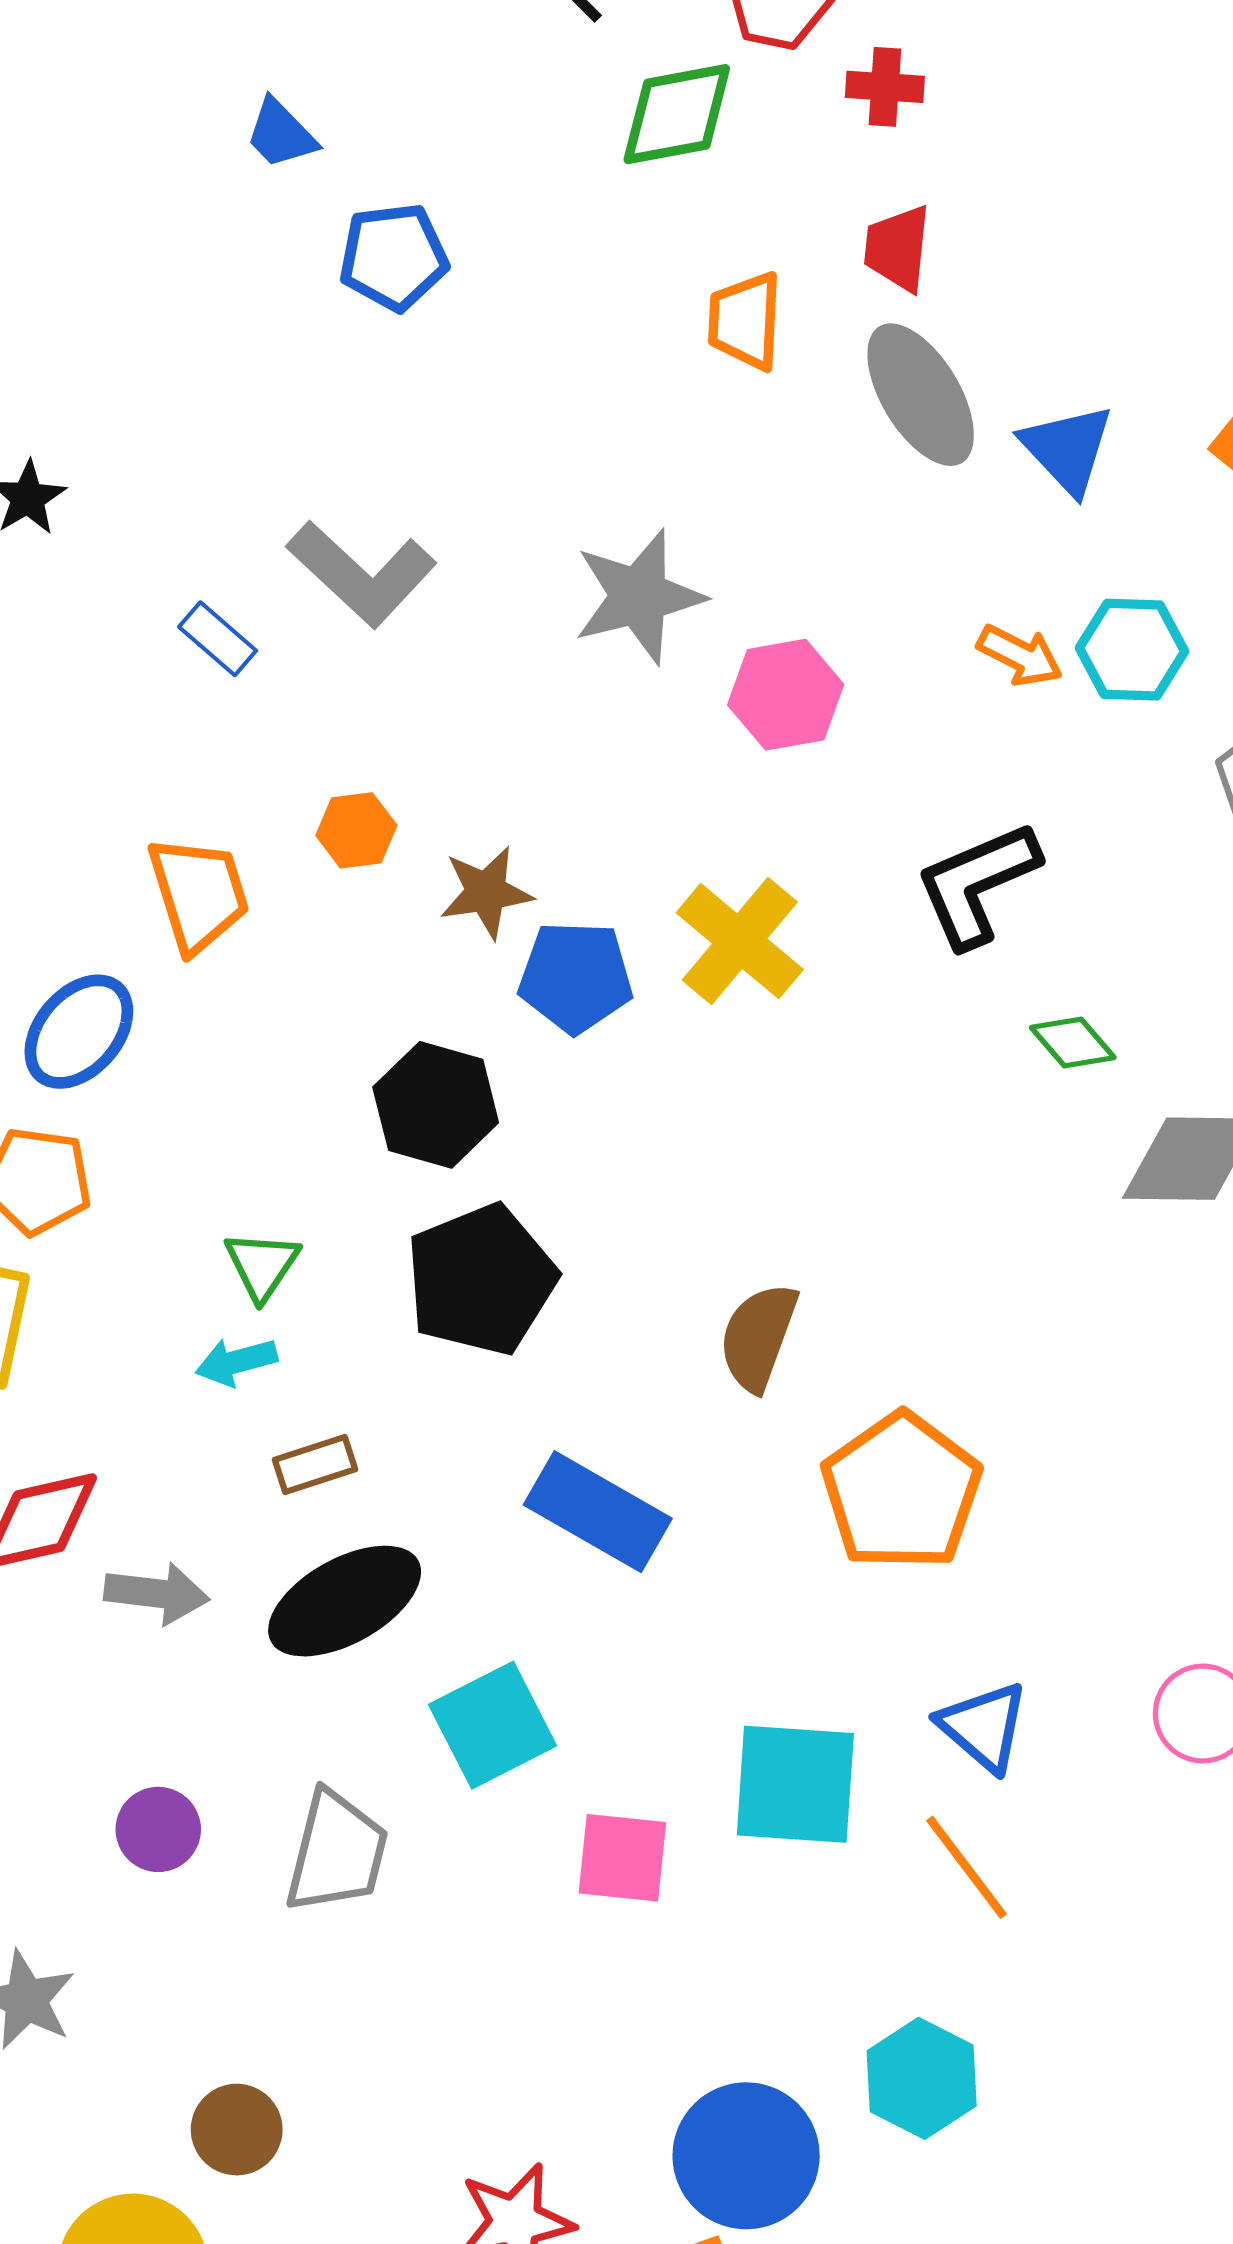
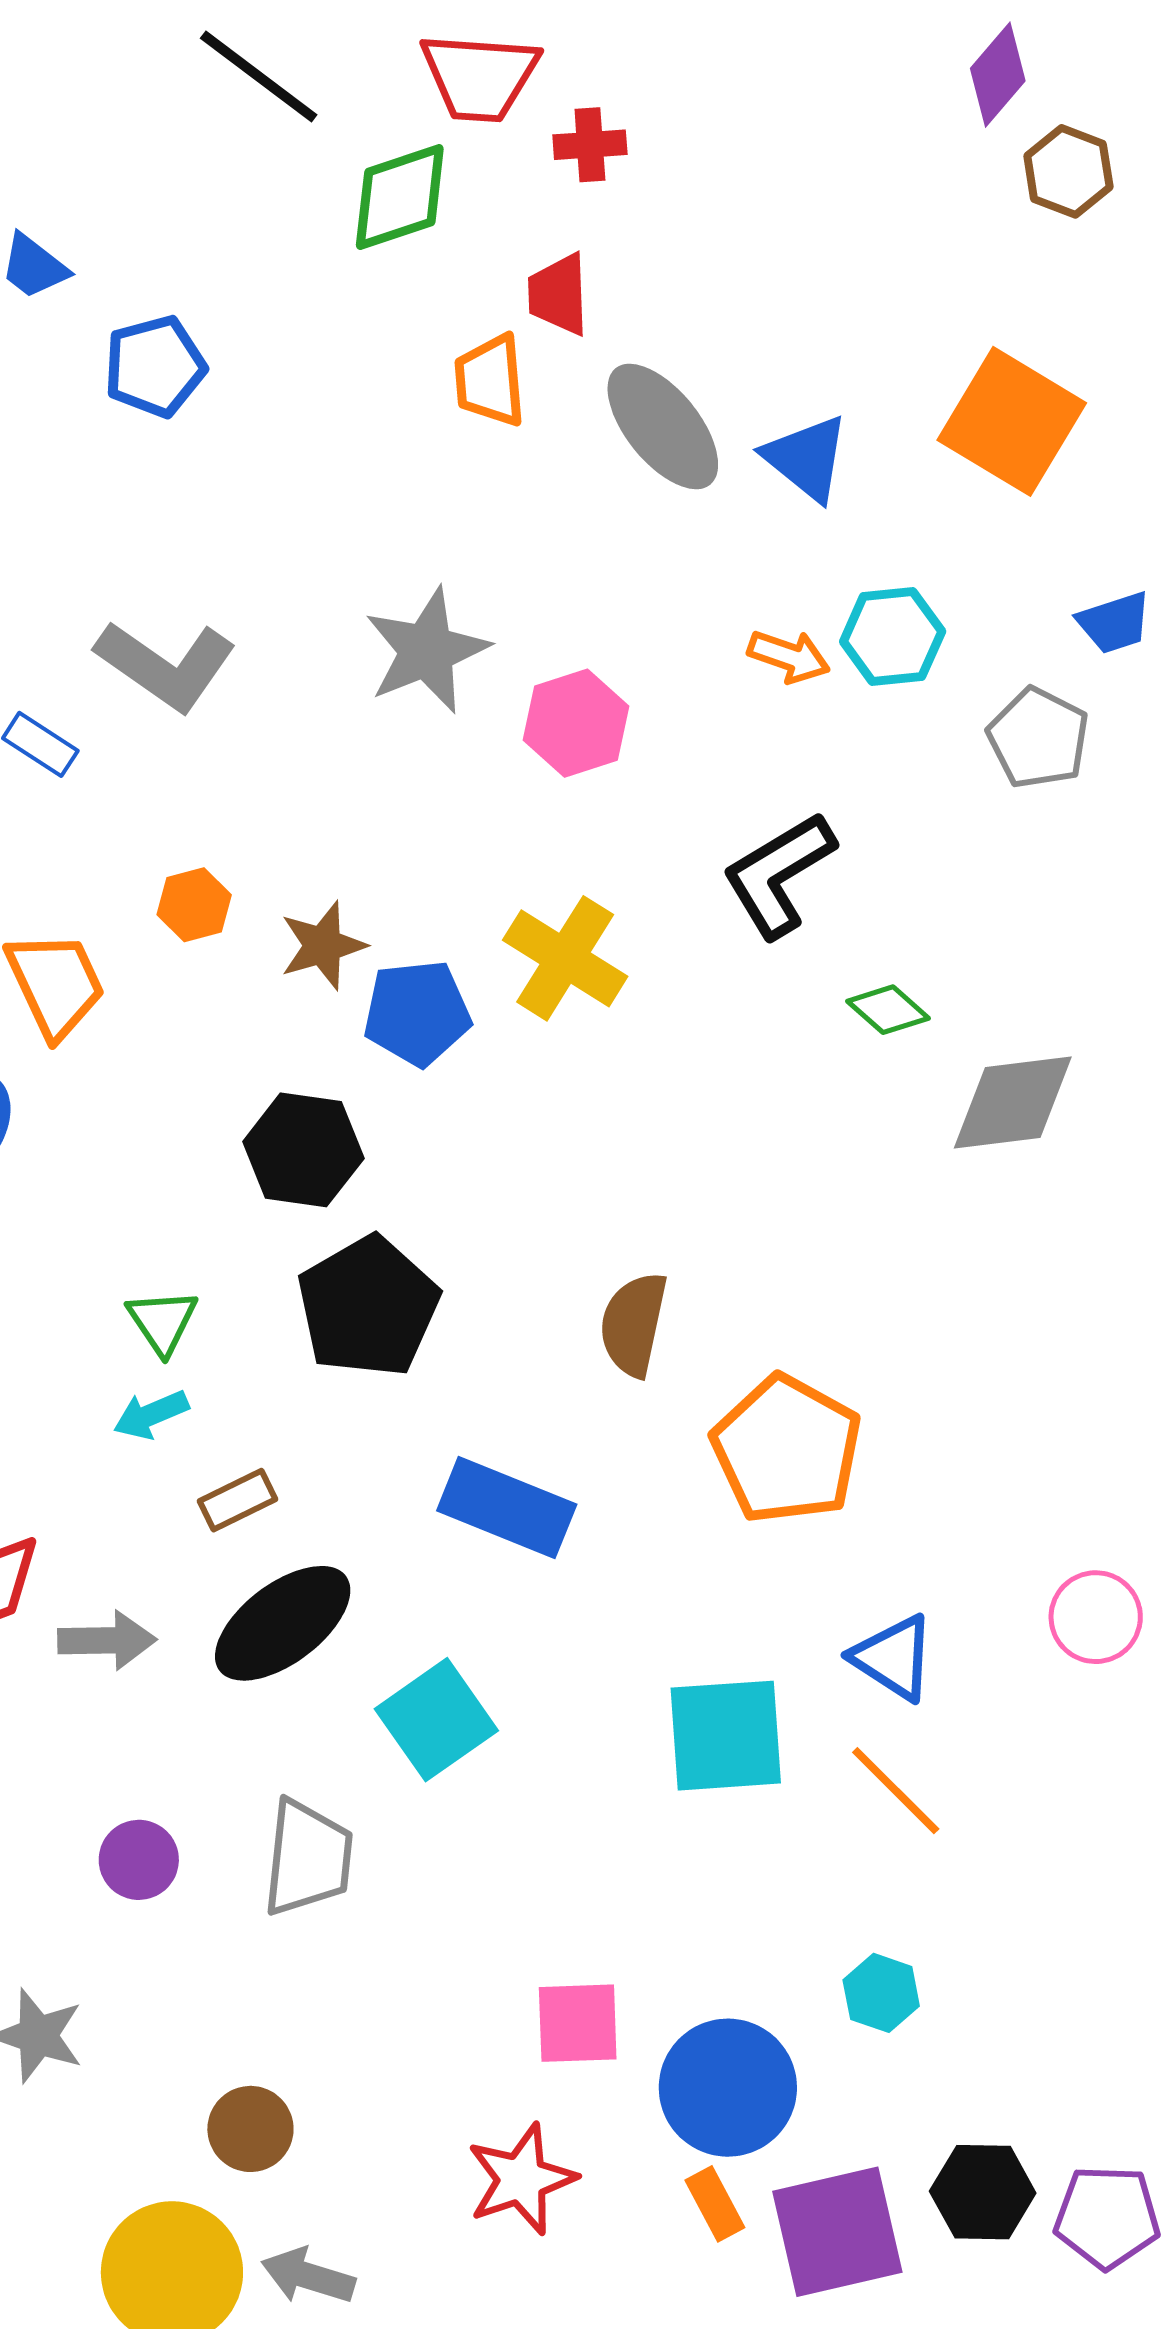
red trapezoid: (898, 248) -> (559, 294), moved
pink square: (622, 1858) -> (578, 2023), moved
cyan hexagon: (922, 2078) -> (881, 1993), size x0.7

